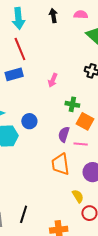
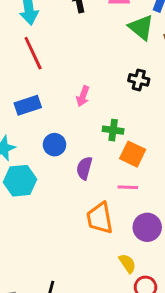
blue rectangle: (14, 74) -> (28, 105), moved
blue circle: (29, 121) -> (55, 145), moved
purple semicircle: (64, 134) -> (84, 168), moved

